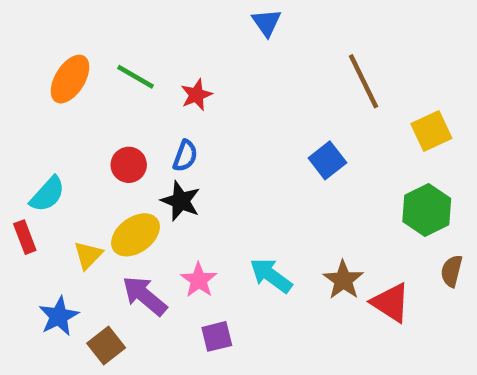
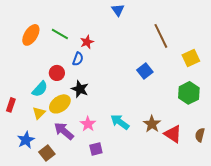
blue semicircle: (185, 156) -> (78, 59), moved
cyan semicircle: (47, 194) -> (40, 89), moved
red rectangle: (25, 237) -> (11, 105), turned 40
brown semicircle: (452, 271) -> (200, 135), moved

